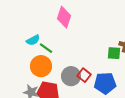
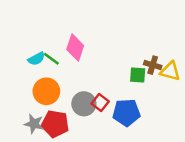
pink diamond: (64, 17) -> (75, 48), moved
green line: (46, 48) -> (51, 59), moved

